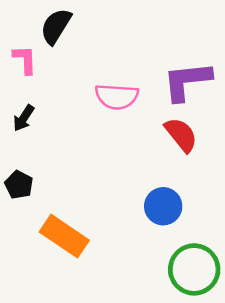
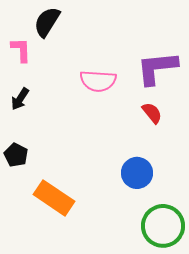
red semicircle: (181, 135) -> (152, 113), size x0.7

